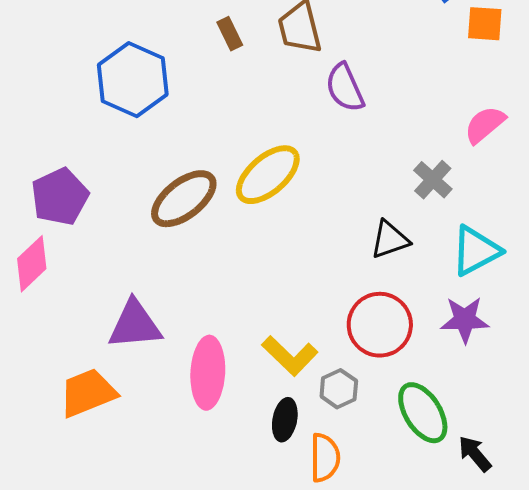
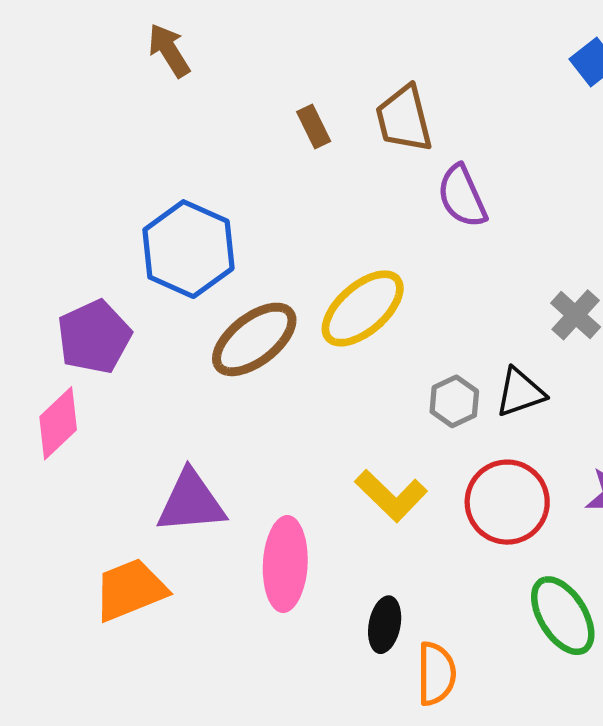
blue hexagon: (133, 80) -> (188, 249), moved
yellow L-shape: (290, 356) -> (391, 496), moved
gray hexagon: (339, 389) -> (454, 401), moved

